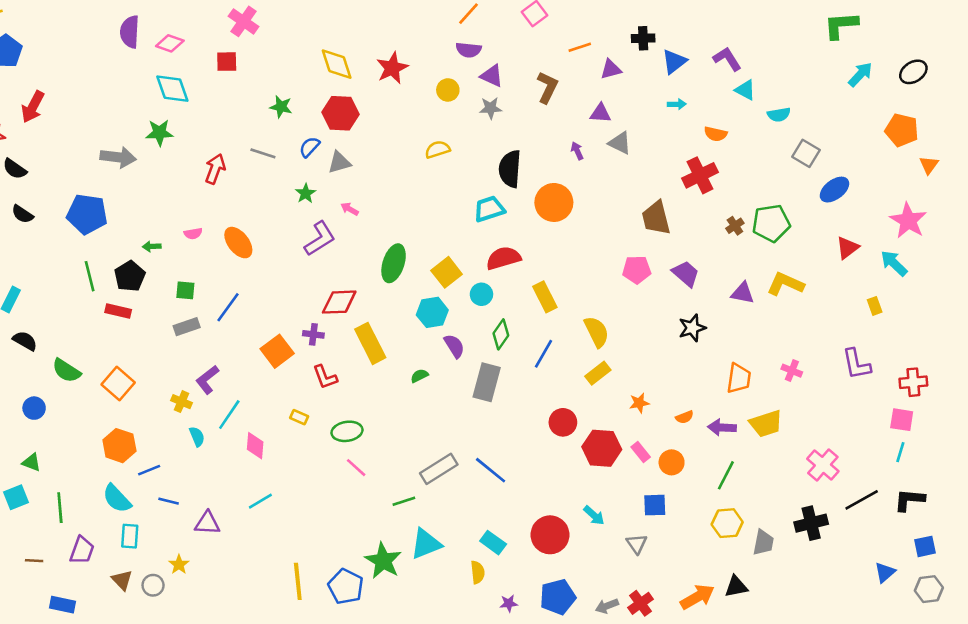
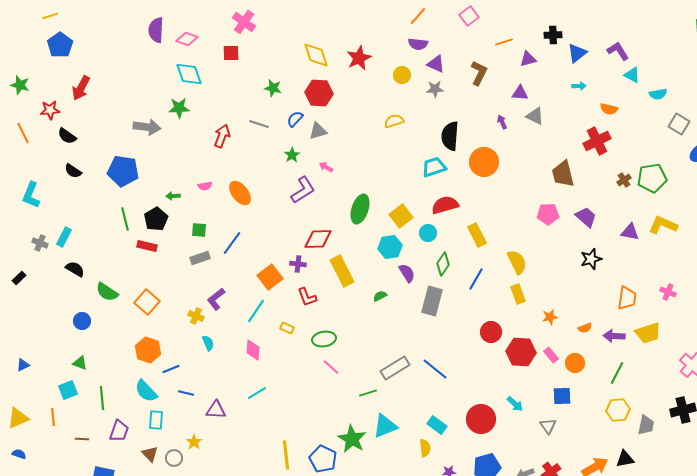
yellow rectangle: (598, 373) -> (518, 294), turned -72
cyan line: (229, 415) -> (256, 311), moved

